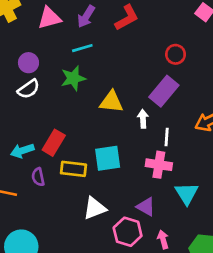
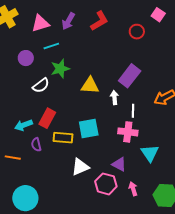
cyan line: (82, 48) -> (51, 46), moved
red circle: (176, 54) -> (137, 32), moved
white semicircle: (29, 89) -> (41, 85), moved

